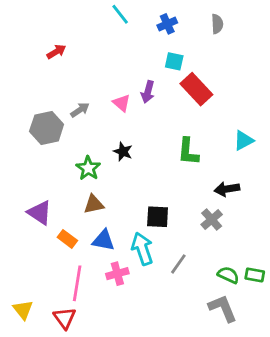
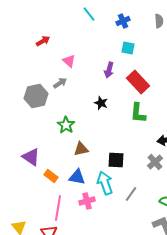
red rectangle: (196, 89) -> (138, 82), moved
pink triangle: (121, 103) -> (69, 61), moved
black star: (123, 152) -> (101, 103), moved
brown triangle: (94, 204) -> (81, 149), moved

